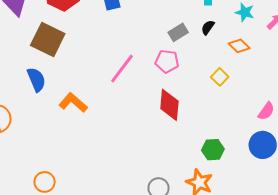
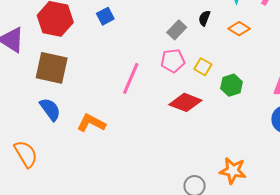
yellow square: (220, 77) -> (203, 67), moved
red diamond: (169, 105) -> (185, 102), turned -60
green hexagon: (213, 150) -> (231, 85), moved

